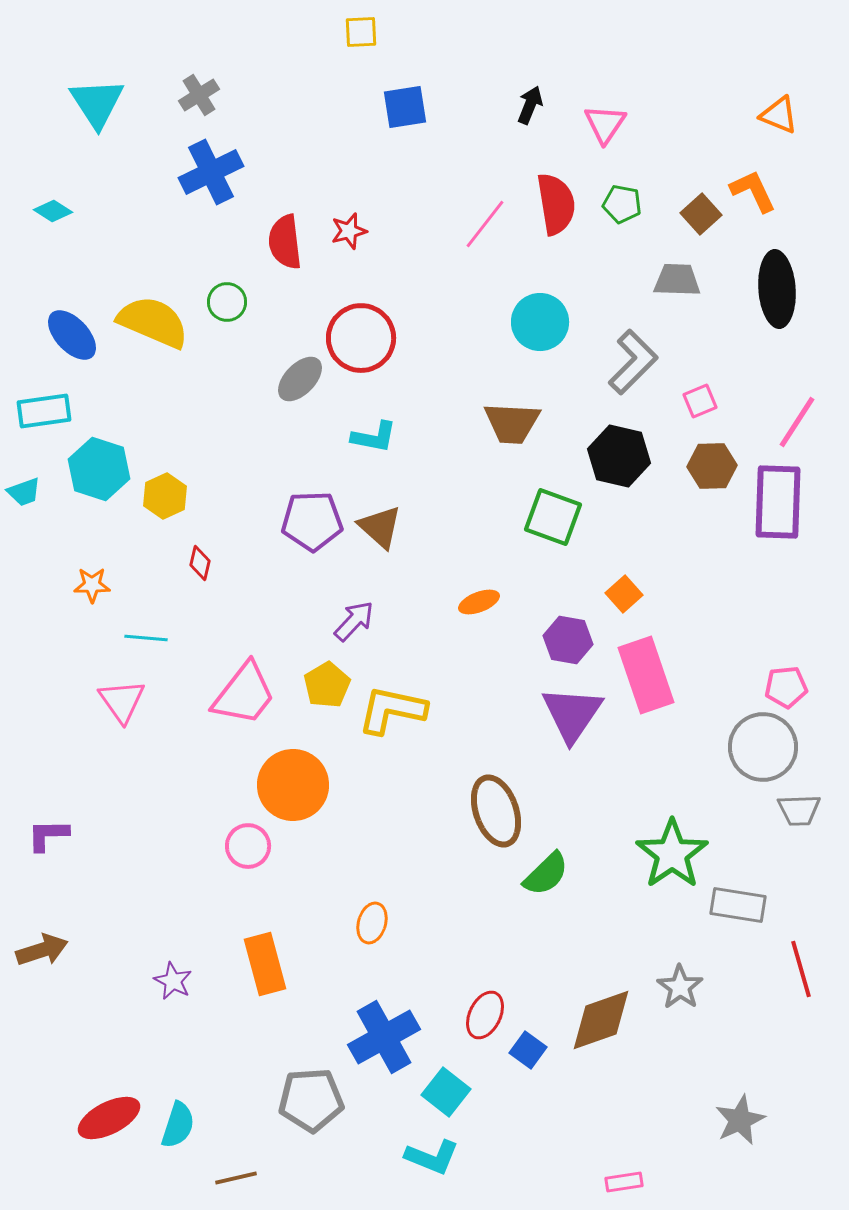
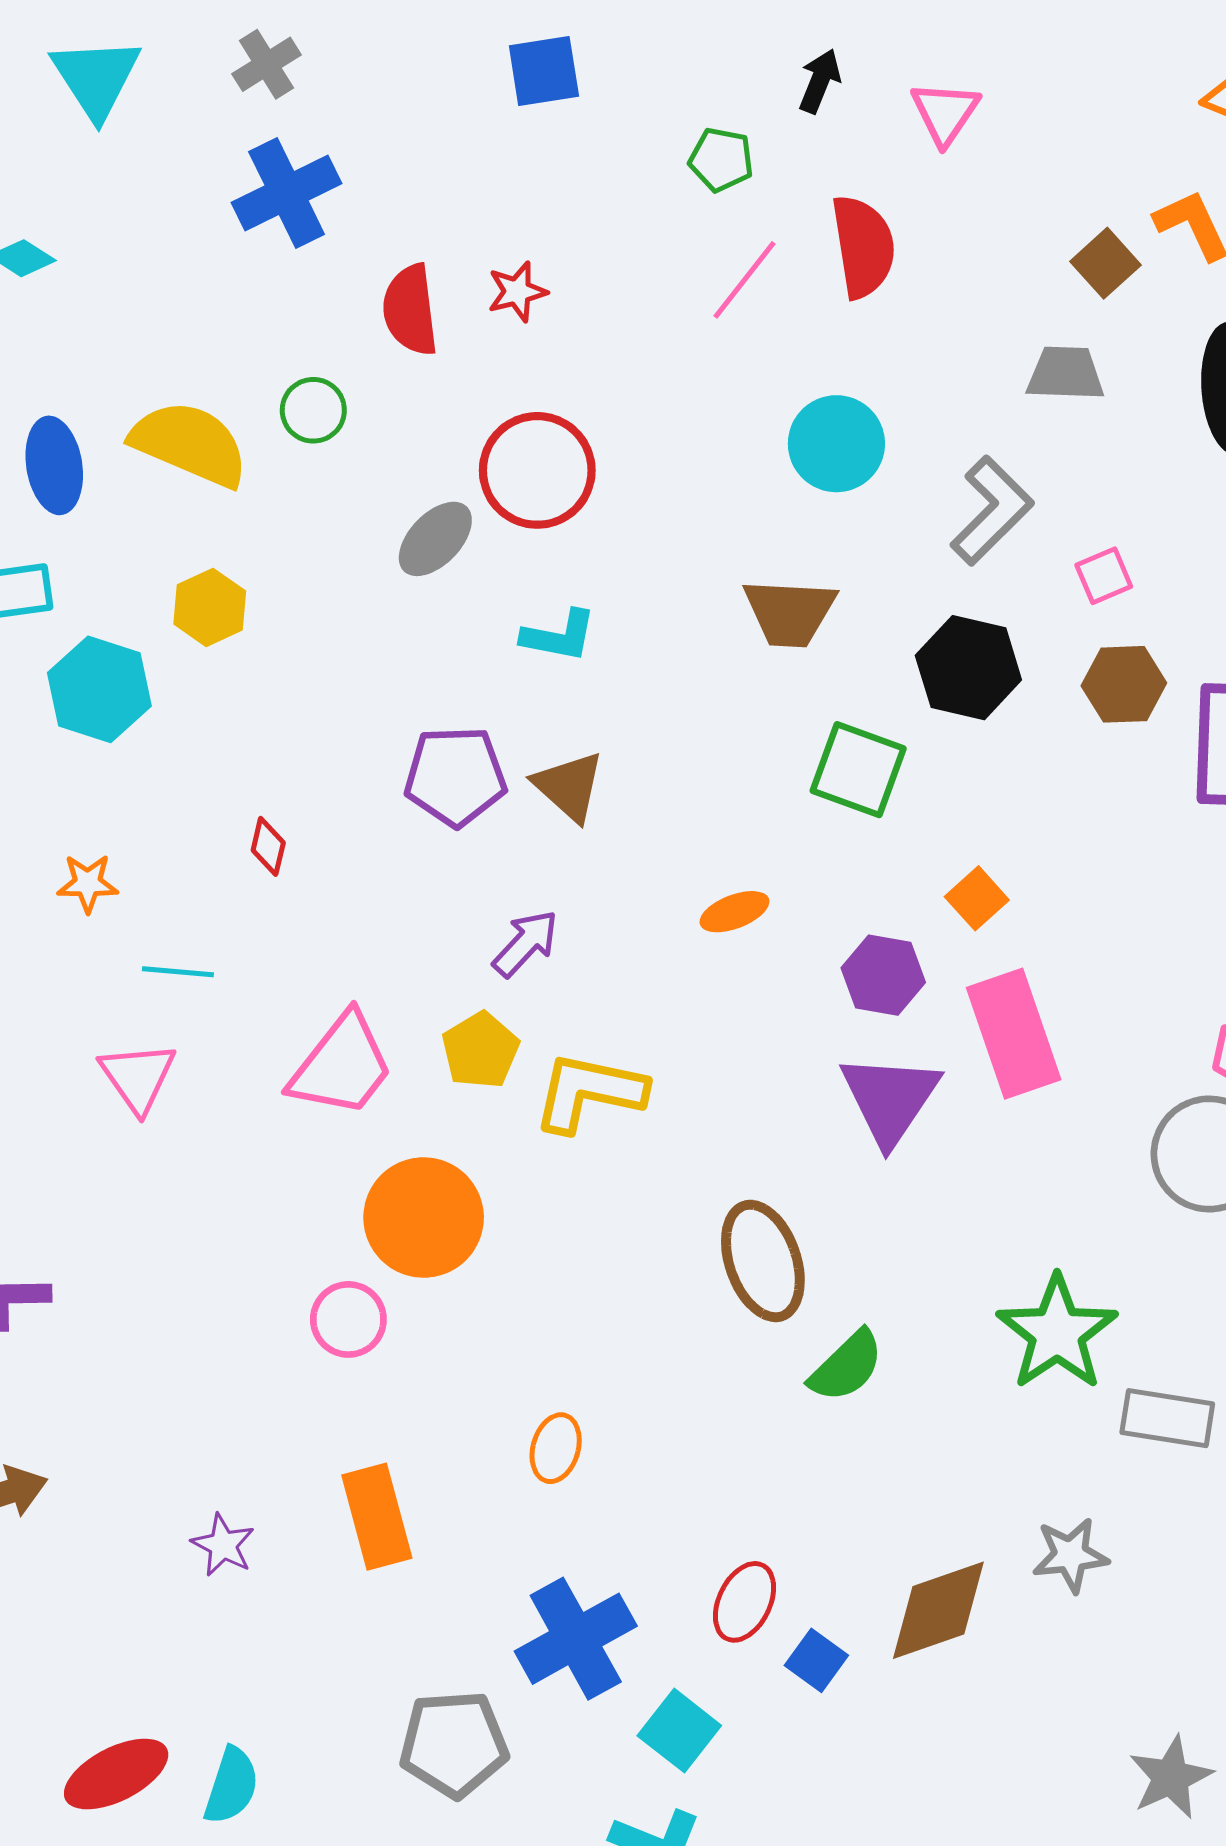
blue square: (405, 107) -> (544, 71), moved
green pentagon: (622, 204) -> (721, 160), moved
blue ellipse: (72, 335) -> (54, 465), turned 34
yellow hexagon: (165, 496) -> (210, 607), moved
gray star: (680, 987) -> (1070, 1555), turned 30

